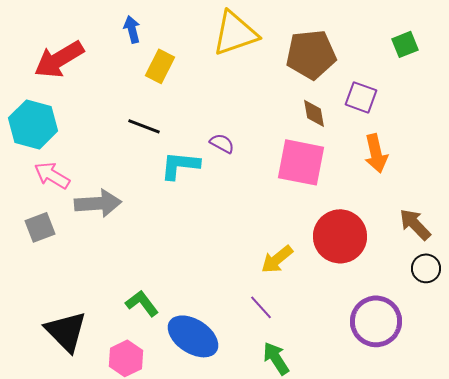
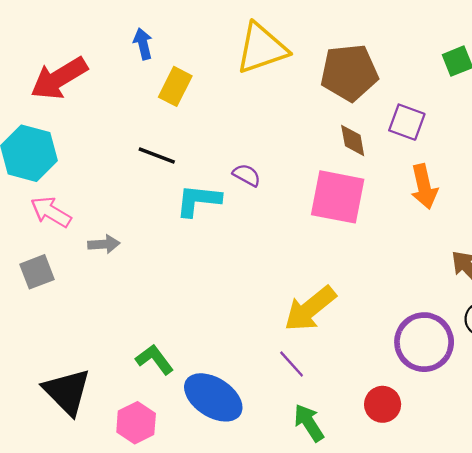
gray arrow: (98, 203) -> (104, 244), size x0.6
red circle: (340, 236) -> (383, 404), moved, size x0.6
yellow arrow: (277, 259) -> (310, 309), size x1.4
purple circle: (376, 321) -> (424, 342), moved

